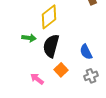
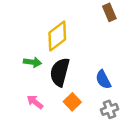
pink arrow: (37, 79) -> (35, 102), moved

